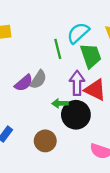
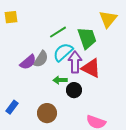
cyan semicircle: (78, 33) -> (63, 52), moved
green line: (58, 49) -> (58, 32), turned 72
black circle: (76, 115) -> (74, 90), size x0.6

